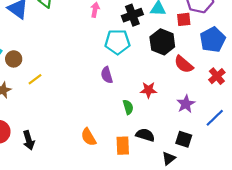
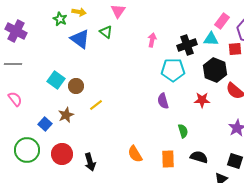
red star: (148, 90) -> (202, 100), moved
orange semicircle: (89, 137) -> (135, 154), moved
orange rectangle: (123, 146) -> (168, 159), moved

